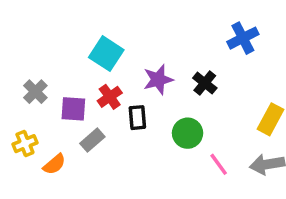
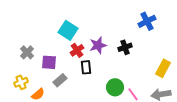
black cross: (205, 83) -> (125, 47), turned 32
red cross: (110, 97) -> (77, 50), moved
green circle: (188, 133) -> (115, 87), moved

